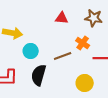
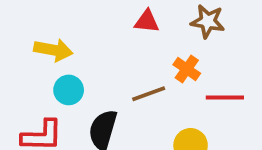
cyan circle: (31, 51) -> (69, 90), moved

